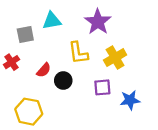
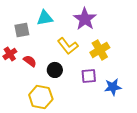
yellow L-shape: (78, 53) -> (68, 46), turned -30
red semicircle: (44, 70) -> (30, 61), moved, turned -96
yellow hexagon: (29, 112) -> (41, 97), moved

